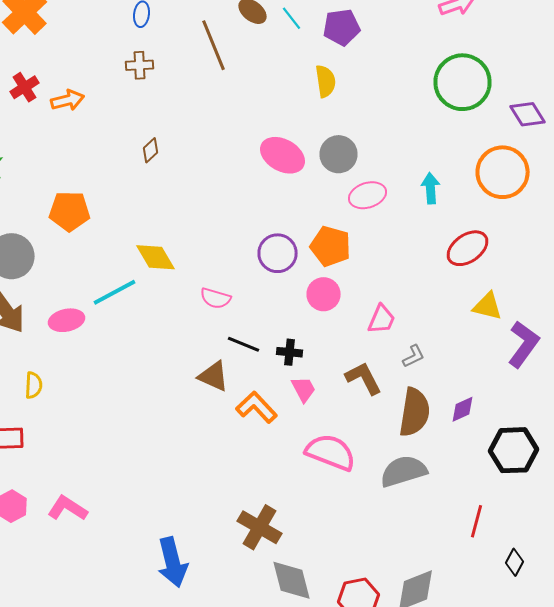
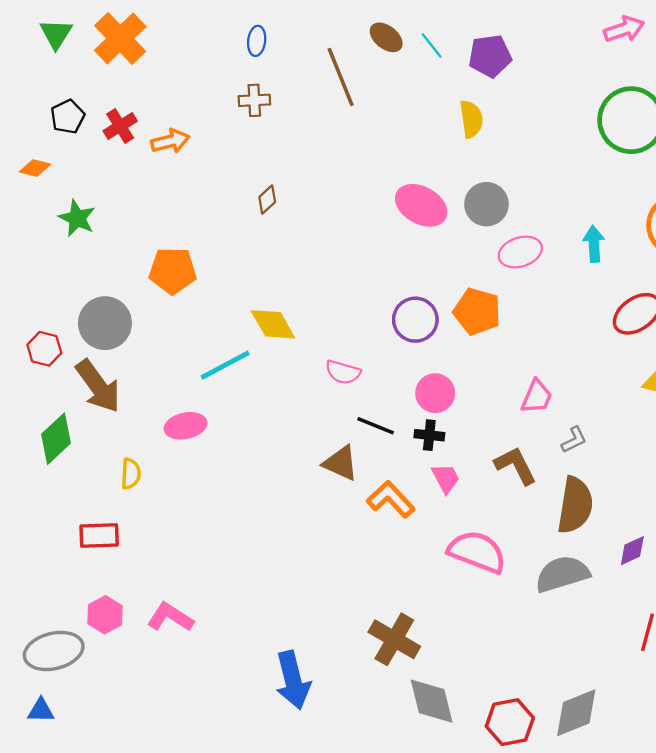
pink circle: (324, 294) -> (435, 393), moved
pink ellipse: (66, 320) -> (185, 426), moved
purple diamond: (462, 409) -> (632, 551), moved

